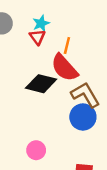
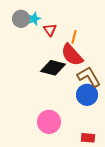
cyan star: (41, 23) -> (34, 19), moved
pink circle: (36, 150) -> (49, 122), size x1.5

